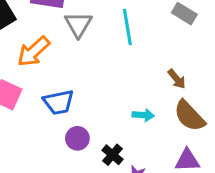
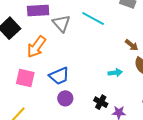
cyan line: (127, 27) -> (93, 18), turned -40
purple circle: (77, 138) -> (65, 98), moved

